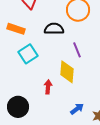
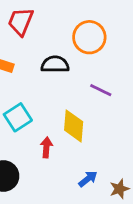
purple line: (77, 50) -> (101, 90), moved, turned -42
cyan square: (28, 54) -> (18, 117), moved

